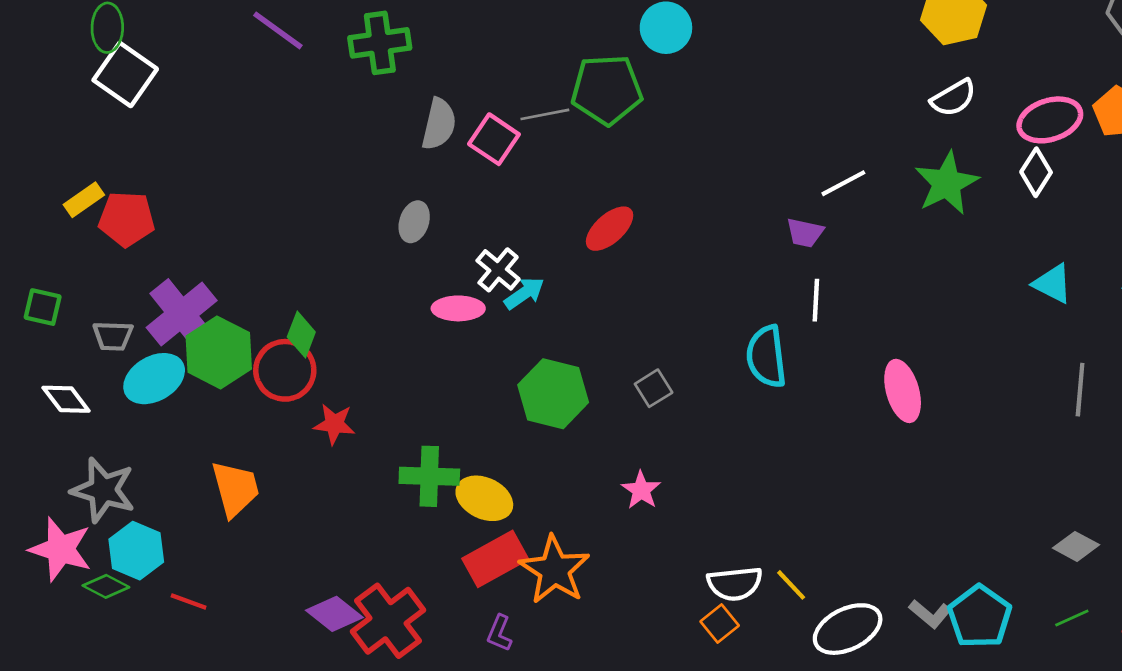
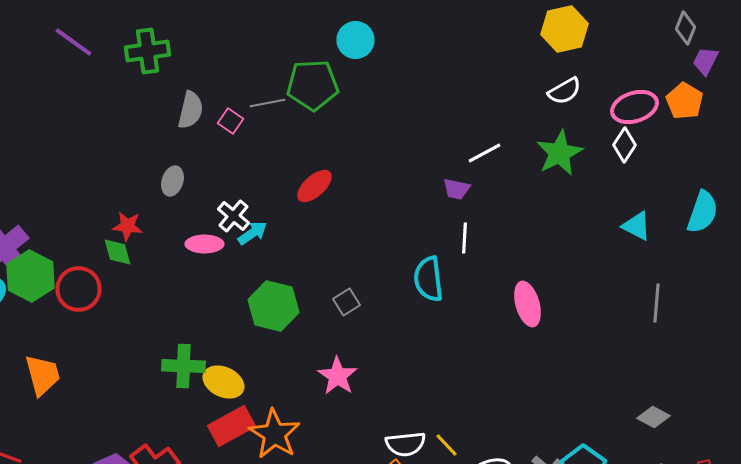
pink square: (494, 139) -> (230, 121), size x0.7
green diamond: (301, 335) -> (118, 252), moved, turned -36
red star: (334, 424) -> (128, 226), moved
pink star: (641, 490) -> (338, 376), size x1.4

